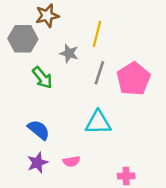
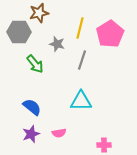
pink pentagon: (133, 79) -> (110, 34), moved

